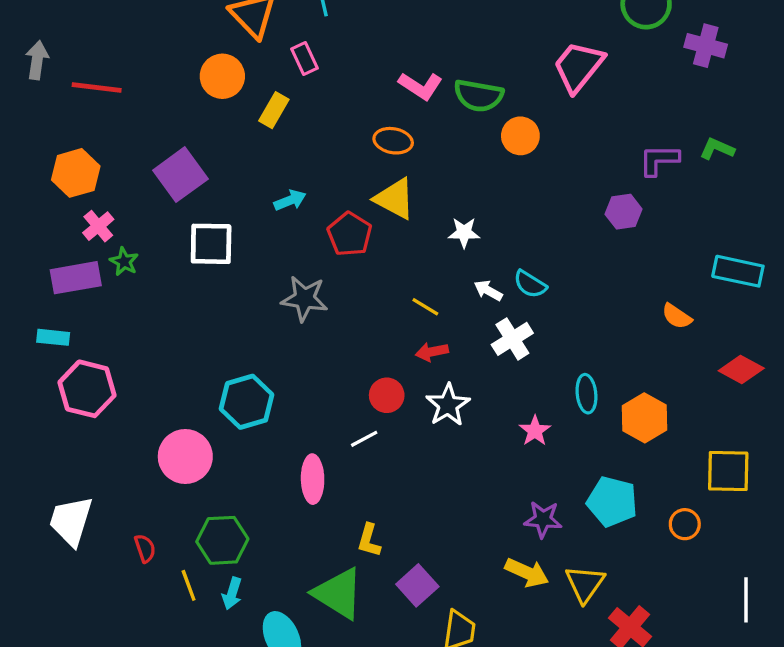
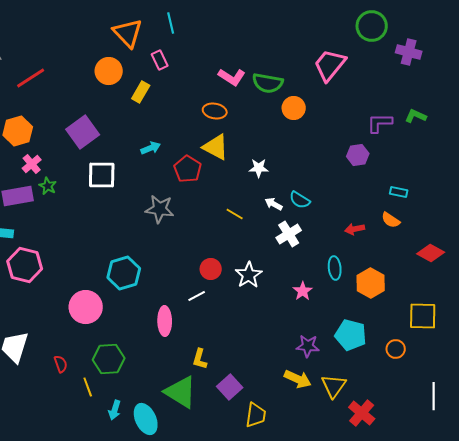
red line: (97, 88) -> (31, 78), turned -40
cyan rectangle: (738, 271) -> (399, 192), moved, size x0.6
red arrow: (432, 352) -> (355, 229), moved
cyan arrow: (232, 593) -> (115, 410), moved

